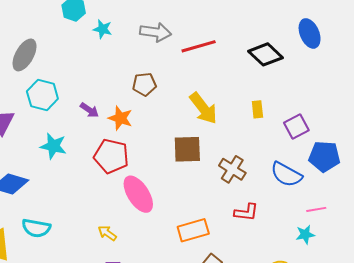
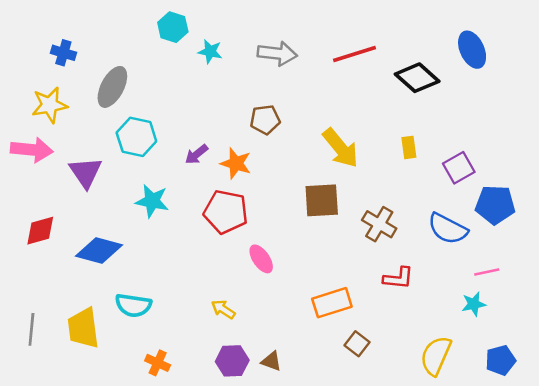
red line: (199, 46) -> (355, 54), moved
purple arrow: (89, 110) -> (196, 154), turned 108
pink ellipse: (138, 194) -> (261, 259), size x0.6

